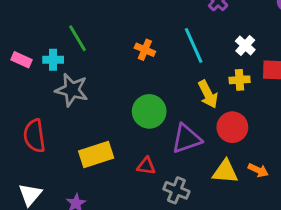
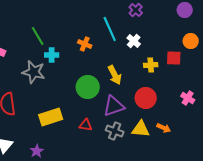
cyan line: (194, 45) -> (110, 29), moved
white cross: (245, 45) -> (134, 41), moved
cyan cross: (53, 60) -> (52, 55), moved
yellow arrow: (208, 94) -> (115, 75), moved
gray cross: (176, 190) -> (115, 131), moved

